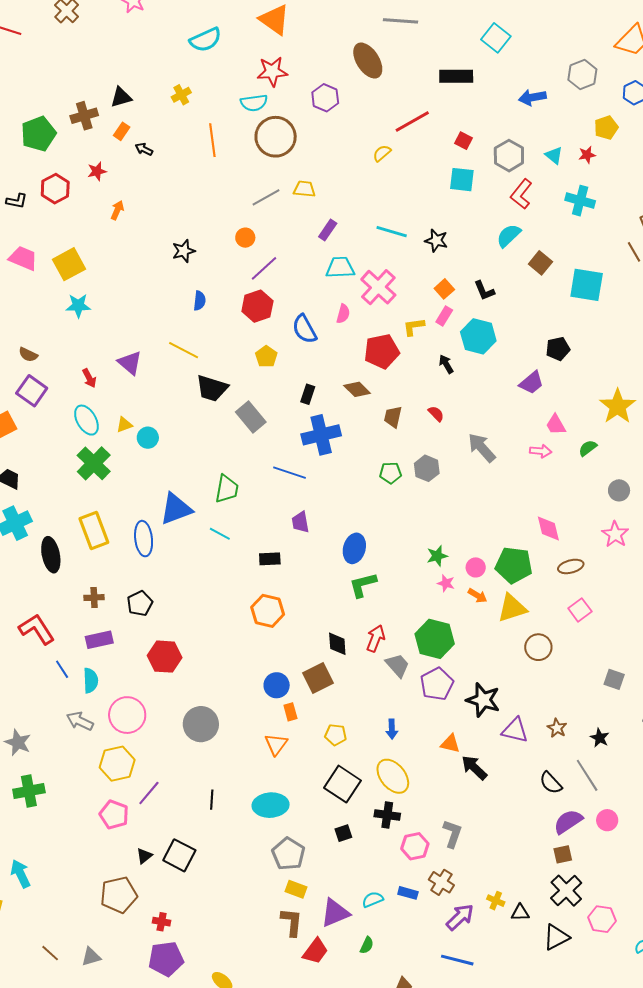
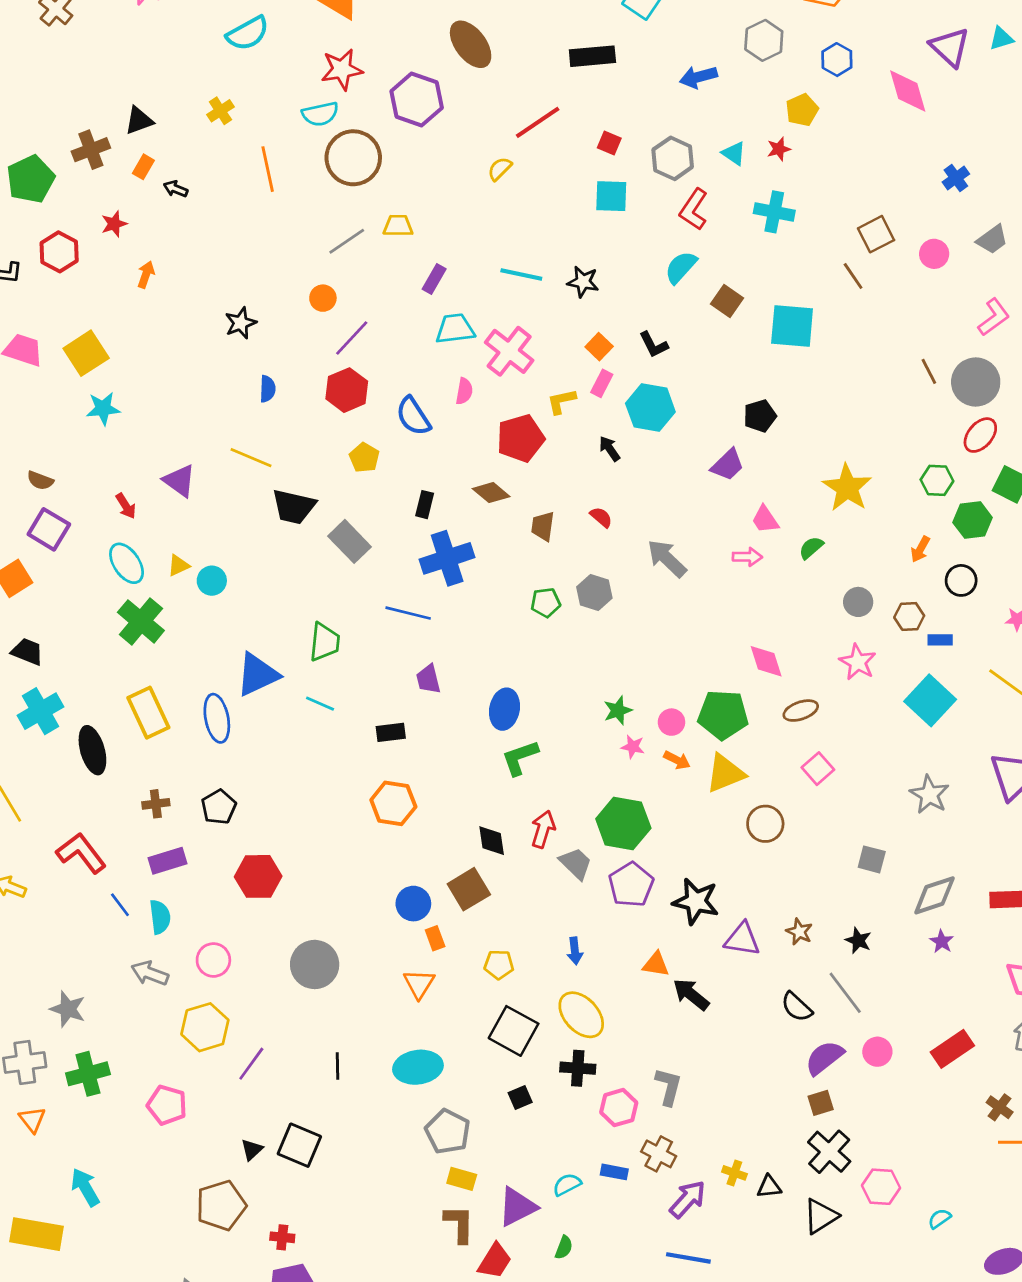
purple hexagon: (325, 98) -> (417, 99), size x1.4
pink circle: (127, 715) -> (213, 960), size x0.7
pink pentagon: (114, 815) -> (167, 1105), moved

